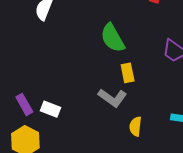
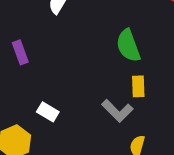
purple rectangle: (24, 104) -> (20, 52), moved

